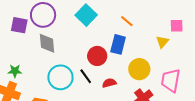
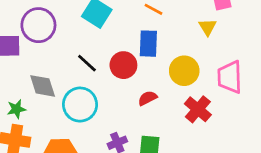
gray diamond: (47, 43) -> (43, 86), moved
black line: (86, 76) -> (87, 63), moved

